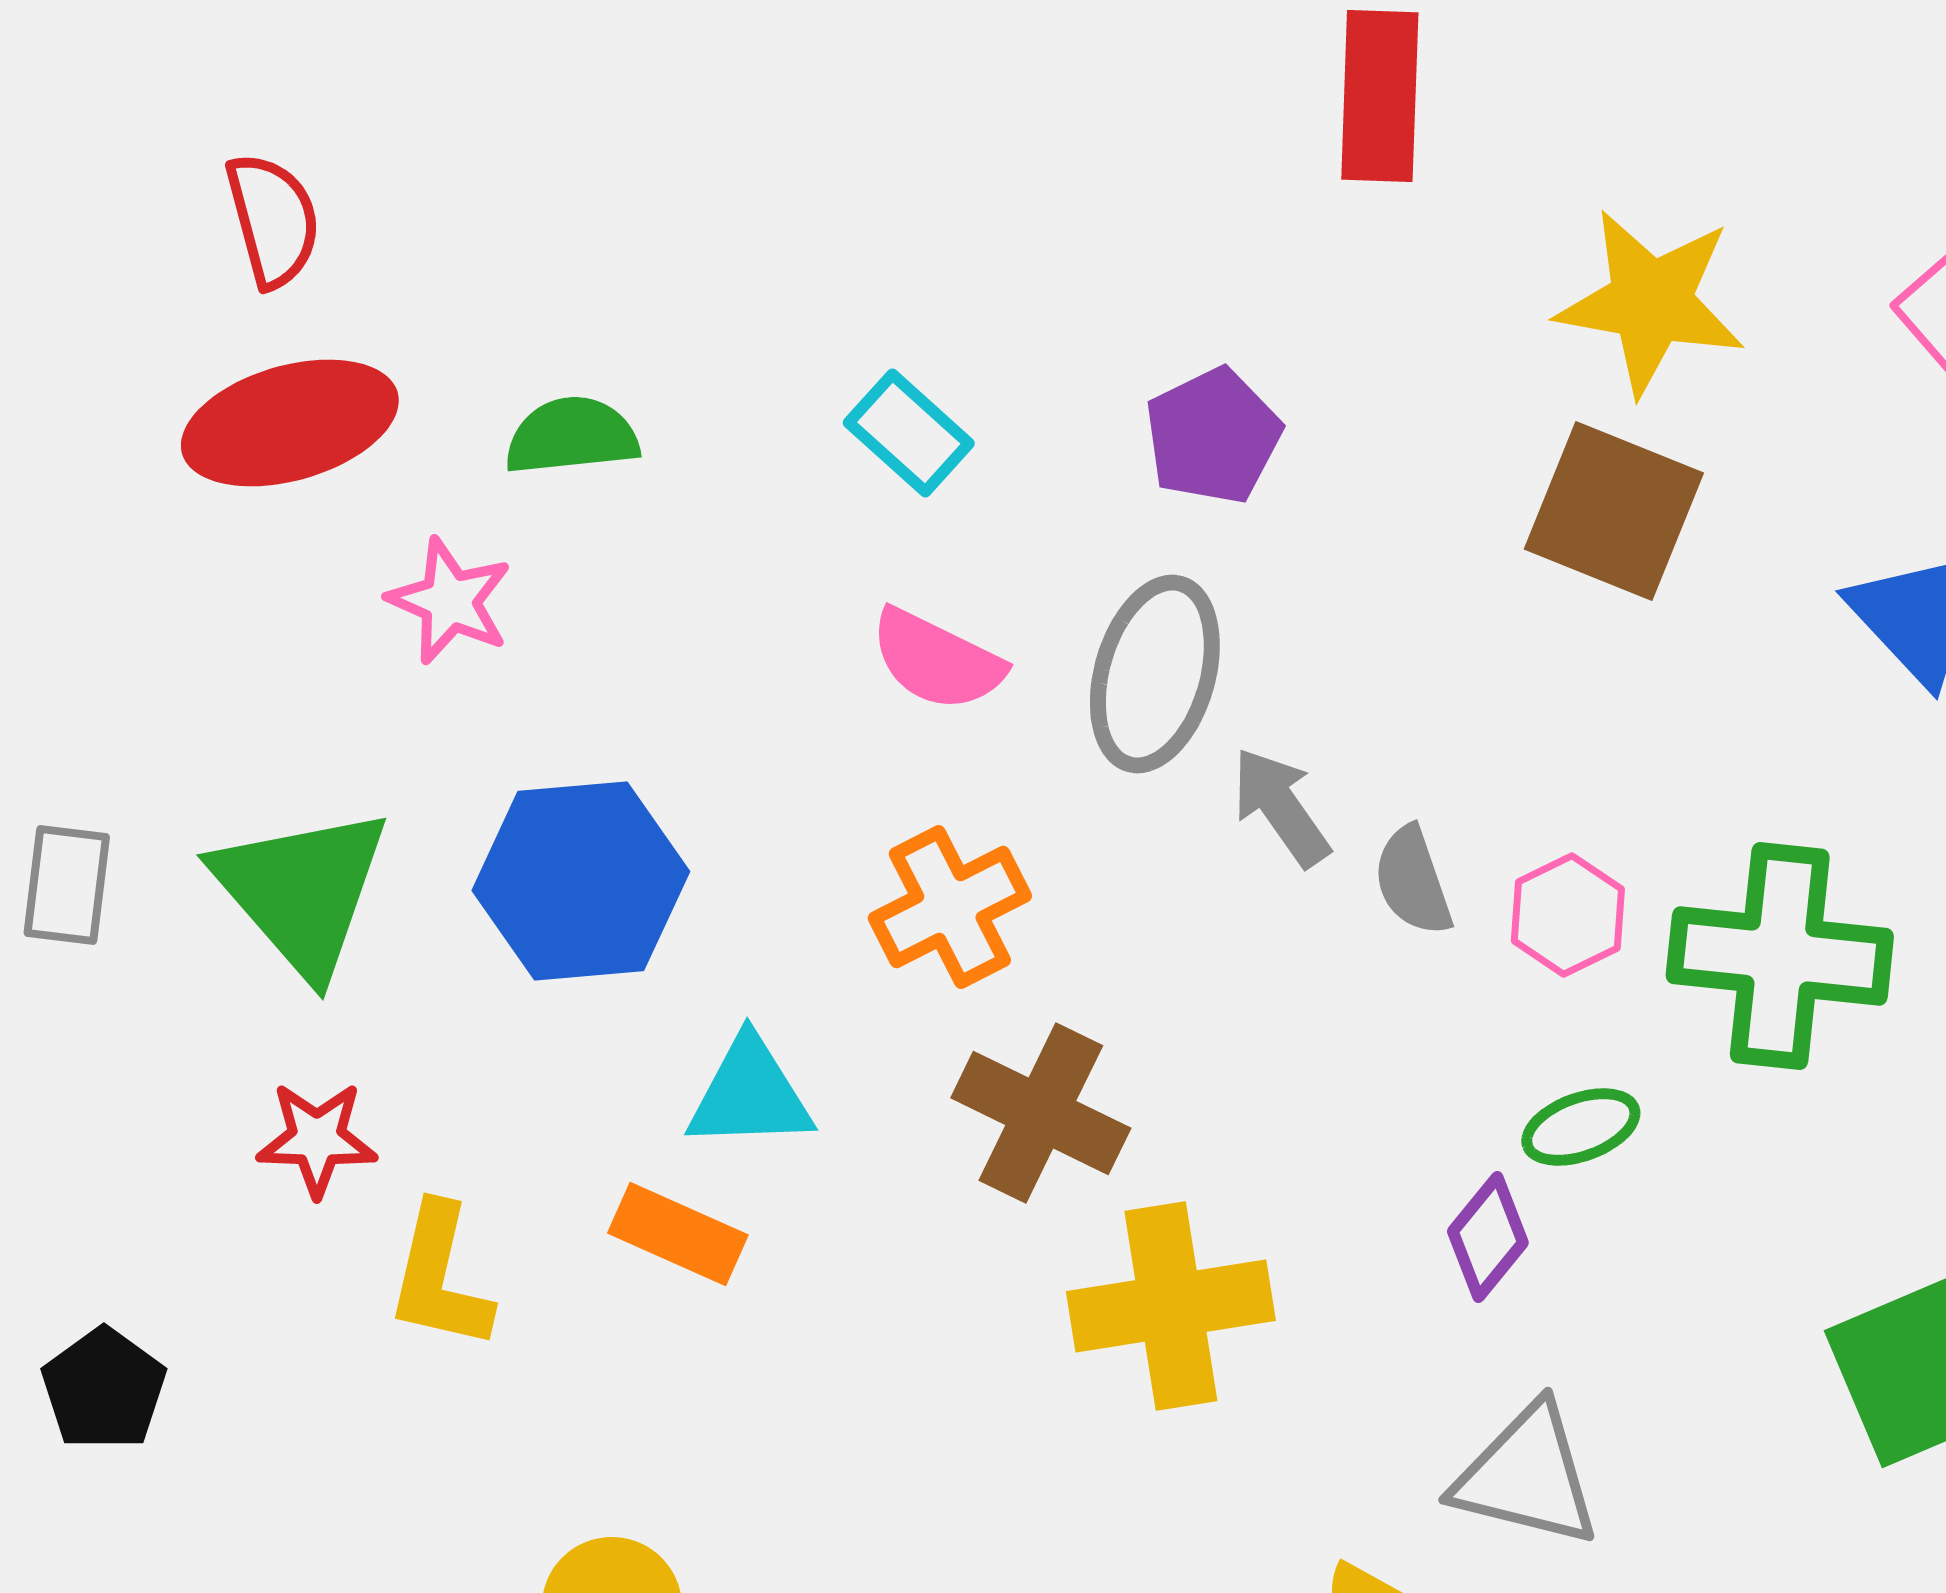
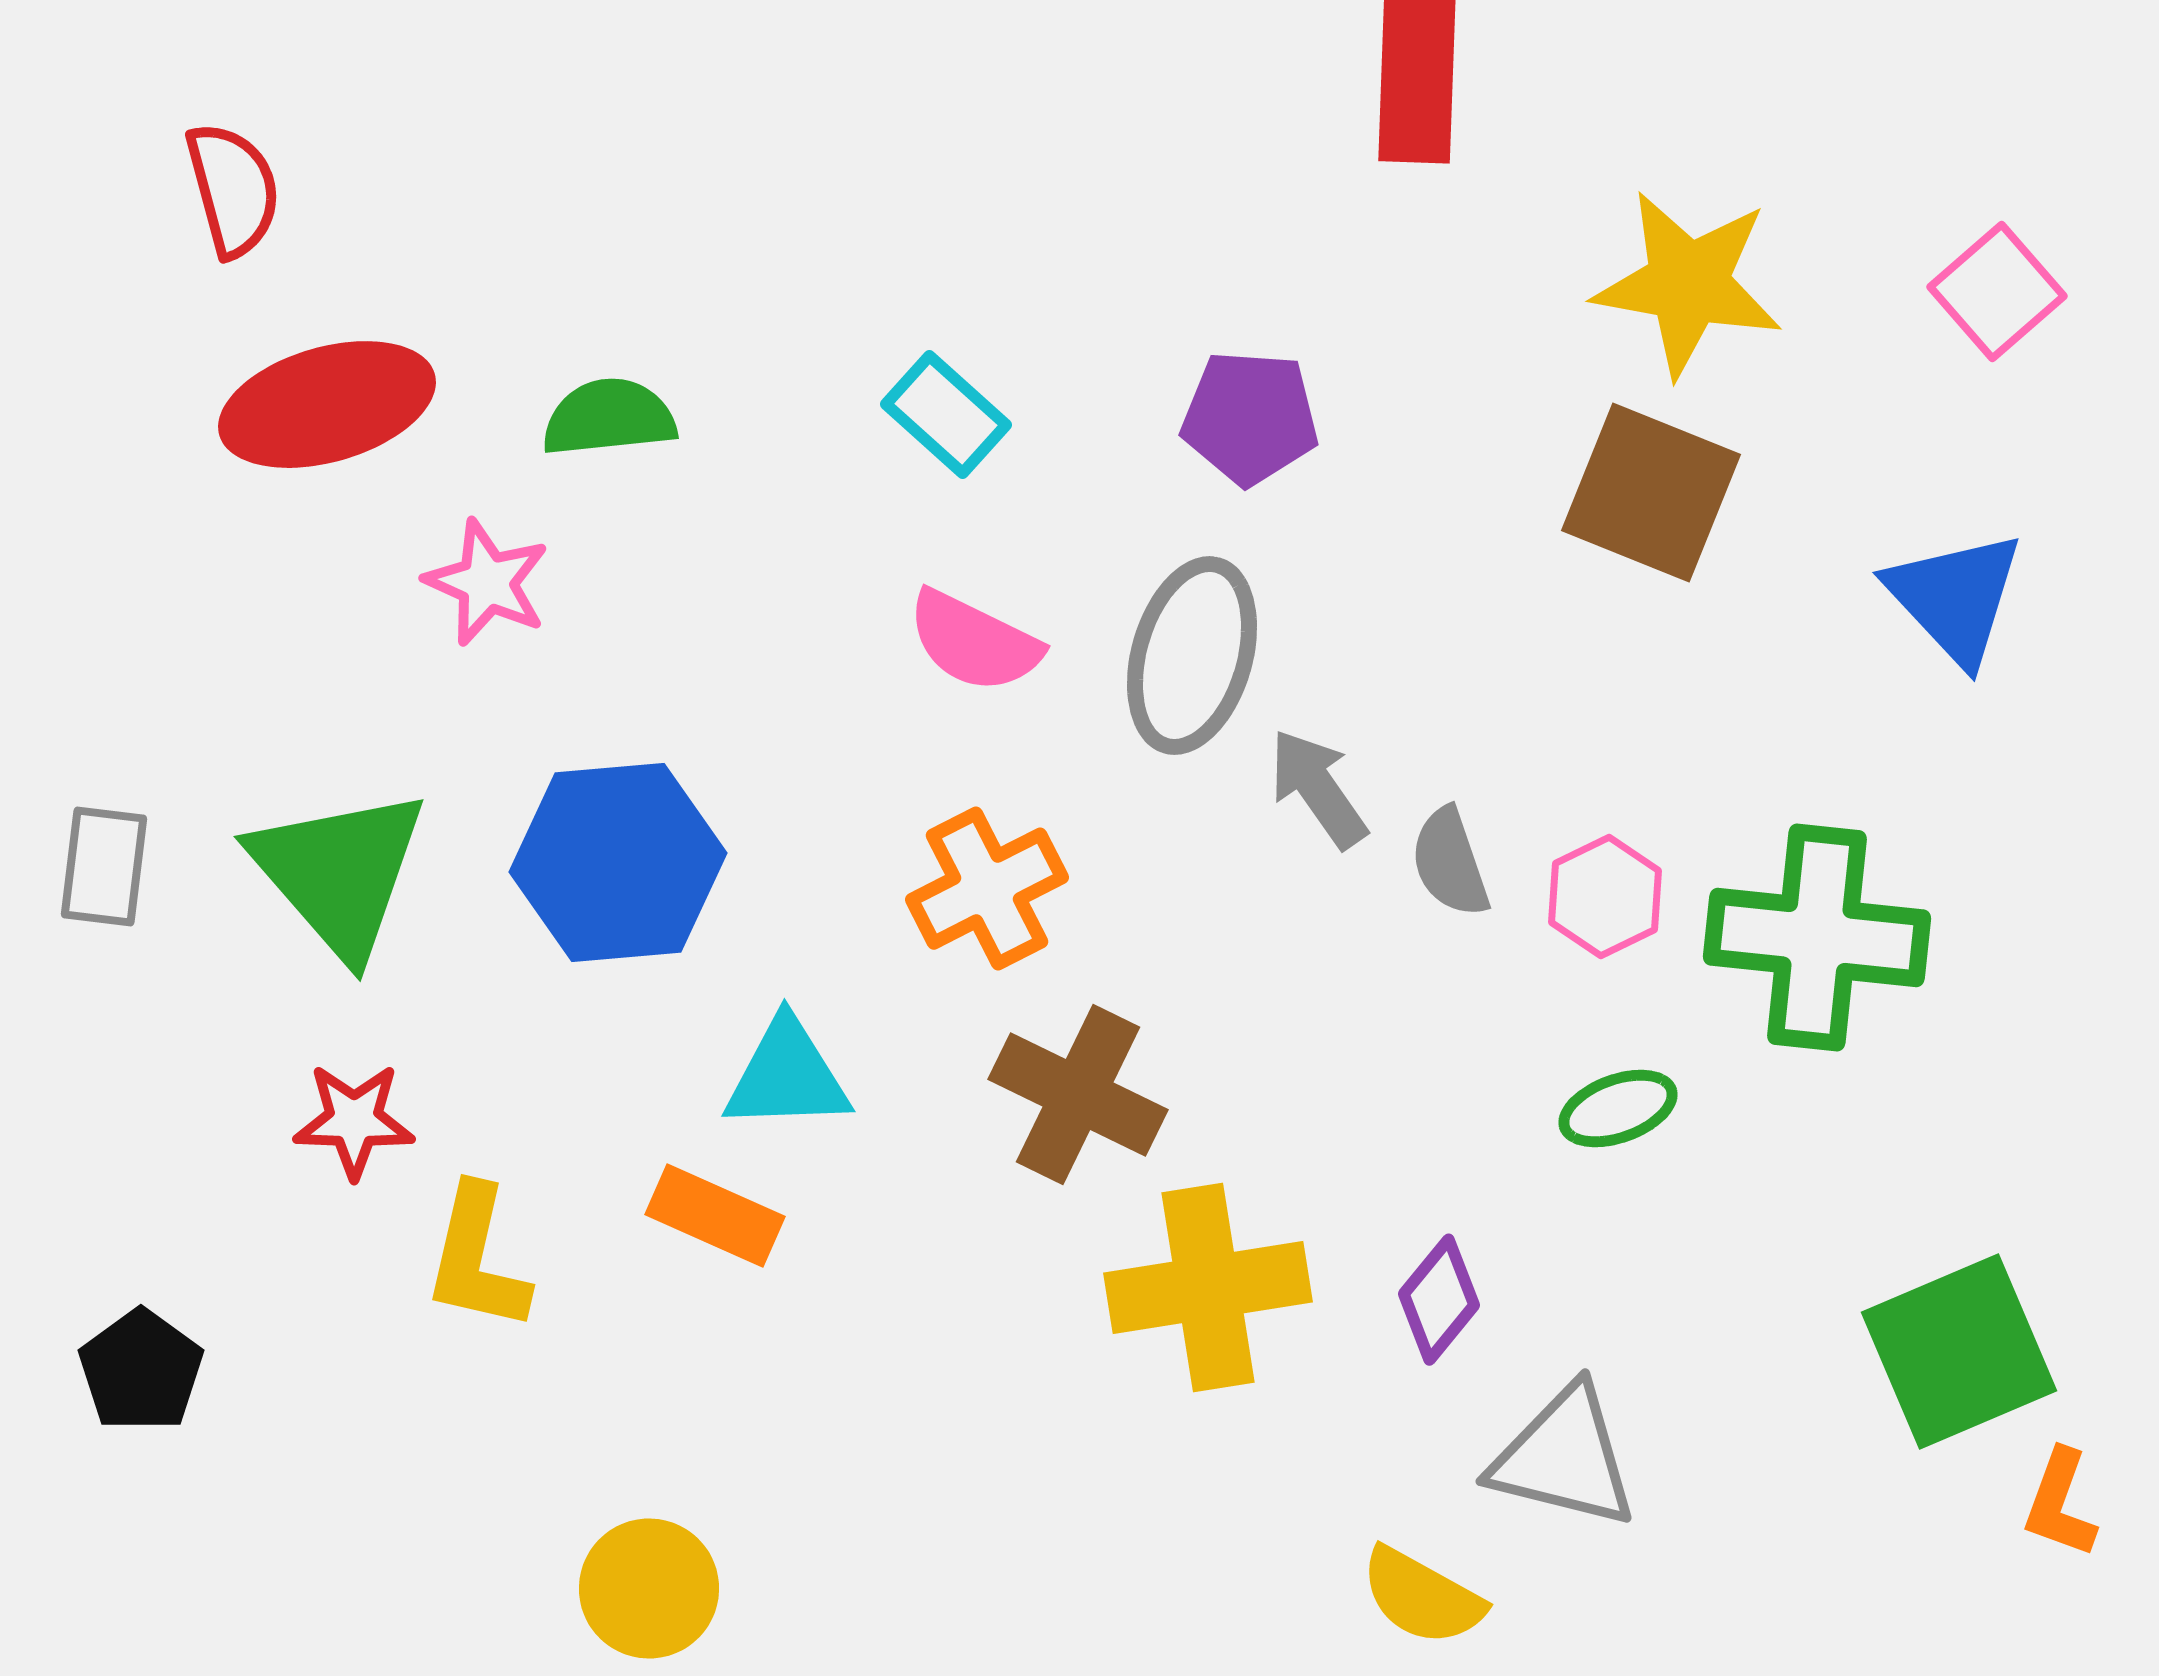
red semicircle: (273, 220) -> (233, 190), moved
purple pentagon: (1213, 436) -> (1250, 418), turned 30
purple diamond: (1488, 1237) -> (1439, 1300), moved

